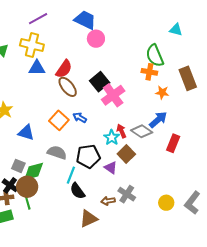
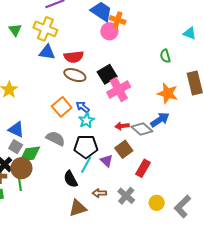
green semicircle: (155, 56) -> (165, 56), size x0.6
red semicircle: (64, 69) -> (74, 57), turned 42
orange cross: (149, 72) -> (118, 20), moved
brown ellipse: (68, 87) -> (75, 75), turned -40
orange star: (162, 92) -> (168, 93), size x1.5
red arrow: (121, 131) -> (122, 126), turned -80
blue triangle: (26, 133) -> (16, 130), moved
cyan star: (112, 137) -> (86, 120), moved
red rectangle: (173, 143) -> (143, 168), moved
cyan line: (71, 175) -> (86, 165), moved
gray cross: (127, 194) -> (126, 196), moved

